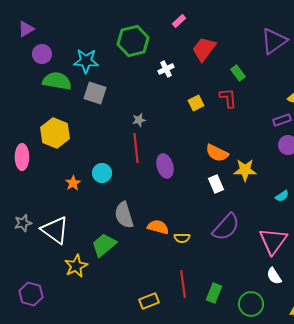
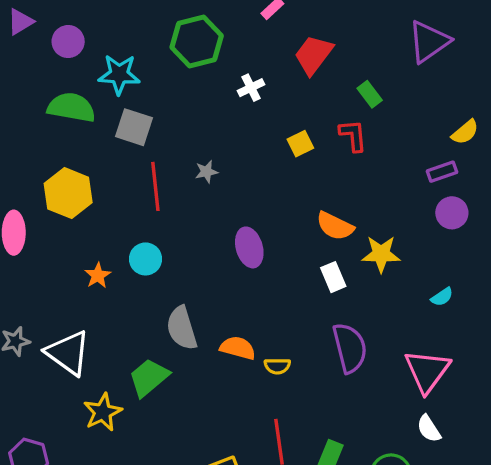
purple circle: (42, 54) -> (68, 42), moved
red line: (136, 148) -> (155, 186), moved
purple semicircle: (226, 227) -> (350, 348), turned -56

